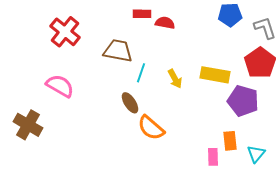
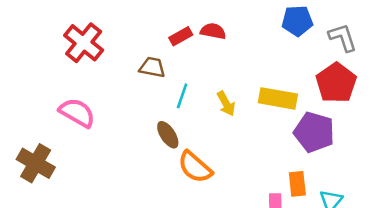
red rectangle: (142, 14) -> (181, 36), moved, turned -30
brown trapezoid: (118, 51) -> (152, 67), size x0.7

